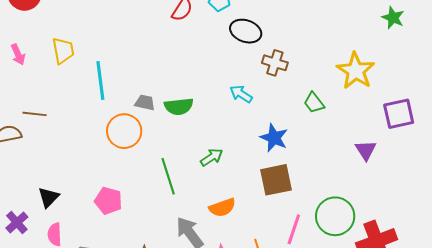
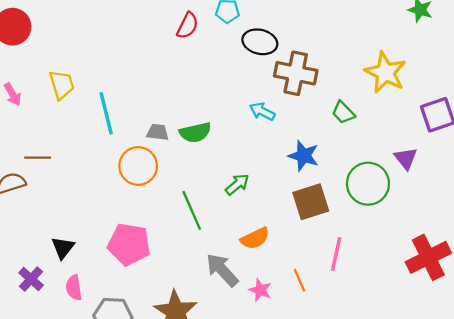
brown cross: (275, 63) -> (296, 73), size x1.5
pink pentagon: (108, 201) -> (129, 244), size x1.4
green circle: (335, 216) -> (368, 184), moved

